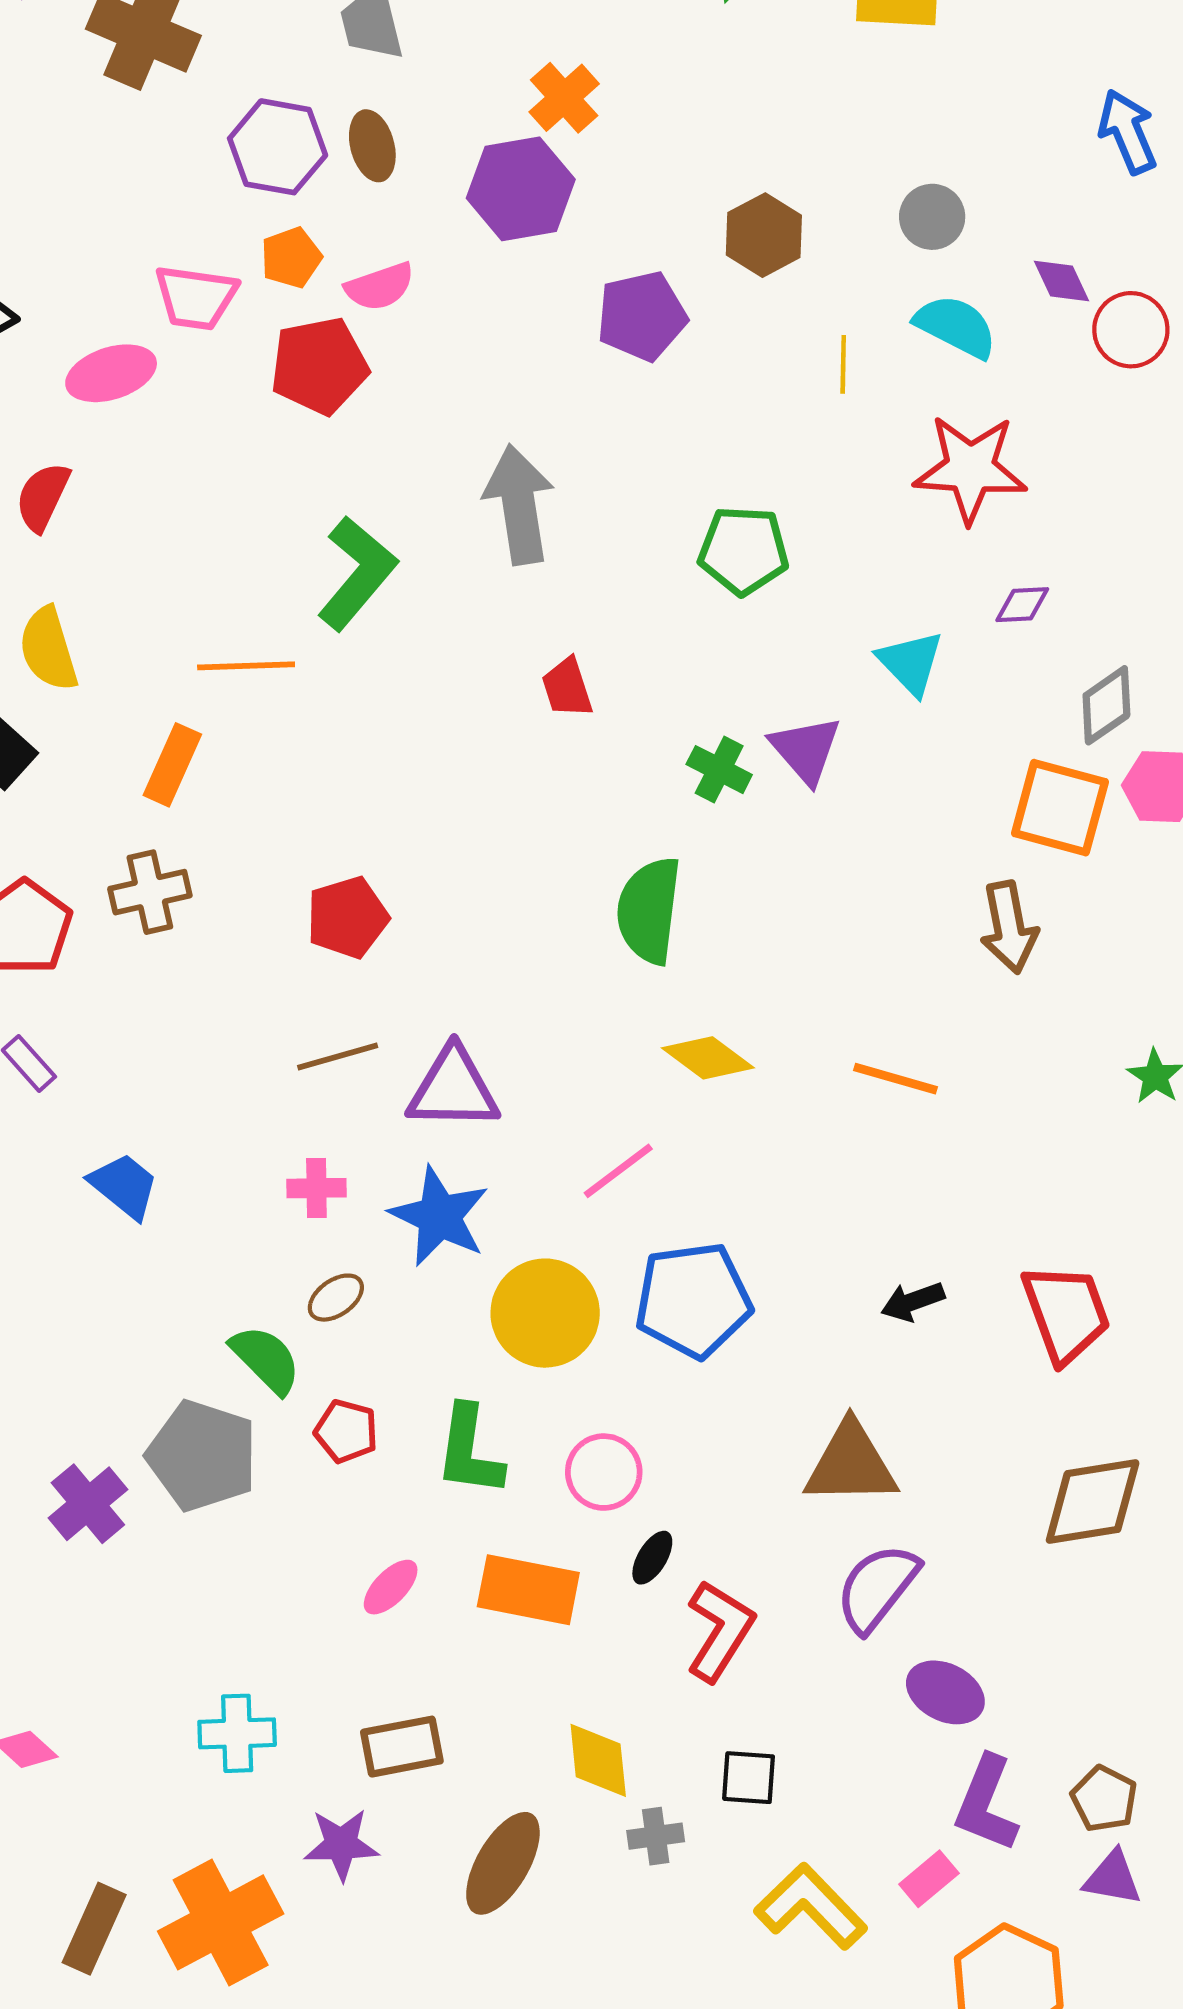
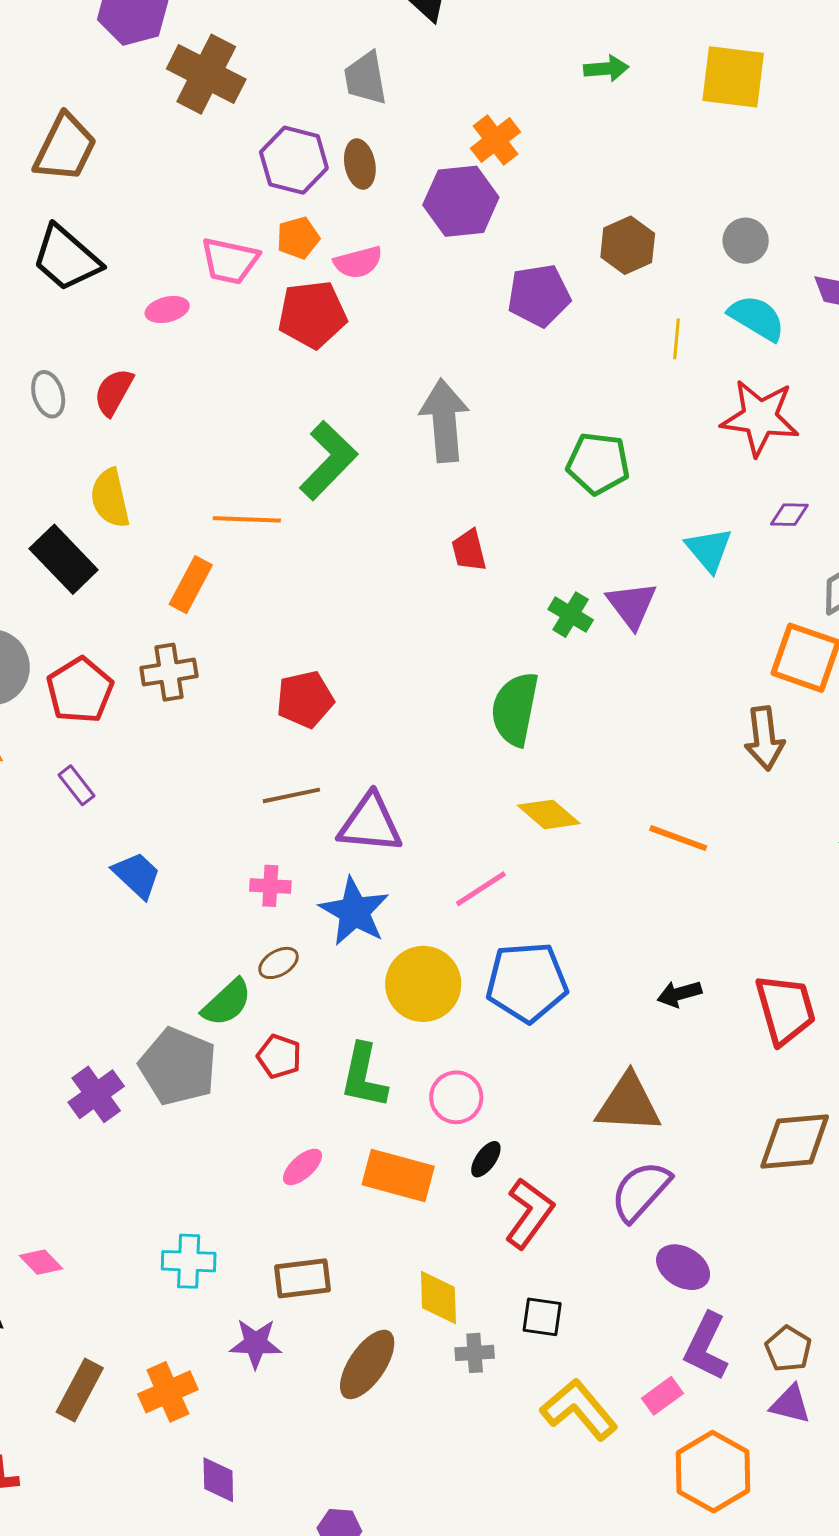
pink ellipse: (111, 373) -> (167, 310), size x0.7
green semicircle: (266, 1359) -> (227, 1003), turned 88
orange cross: (221, 1922) -> (168, 1392), size x0.7

